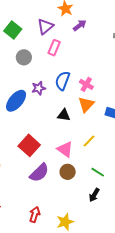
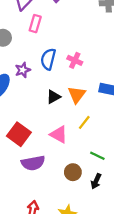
orange triangle: (86, 104) -> (77, 95), moved
black triangle: (64, 115) -> (53, 97), turned -32
brown circle: (68, 172) -> (73, 172), moved
purple semicircle: (39, 173) -> (33, 163), turned 40

